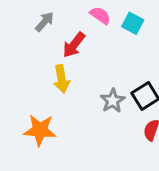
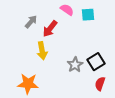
gray arrow: (45, 22) -> (31, 22), moved
cyan square: (133, 23) -> (88, 15), turned -32

